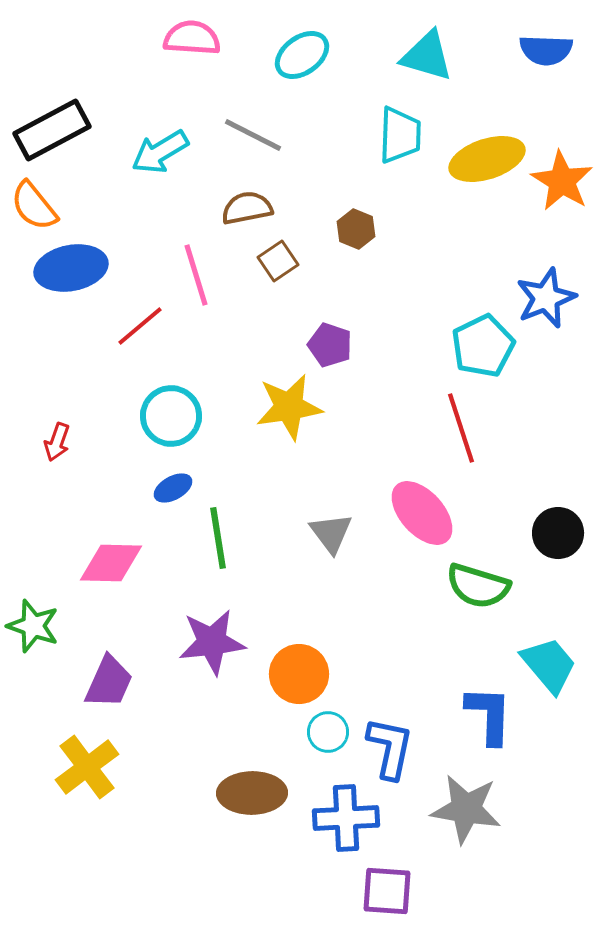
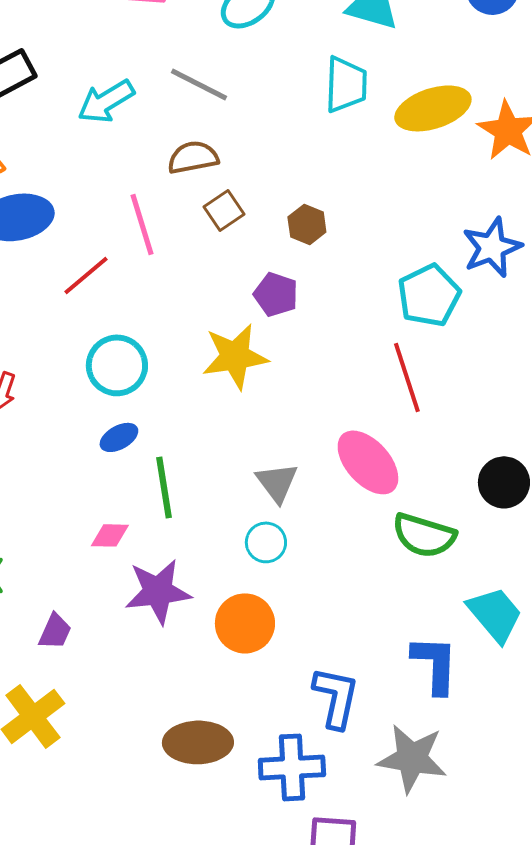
brown hexagon: (356, 229) -> (307, 224), moved
pink diamond: (111, 563) -> (110, 535), moved, size x0.6
purple trapezoid: (109, 682) -> (55, 631), size x0.7
cyan circle: (328, 732) -> (266, 542), moved

